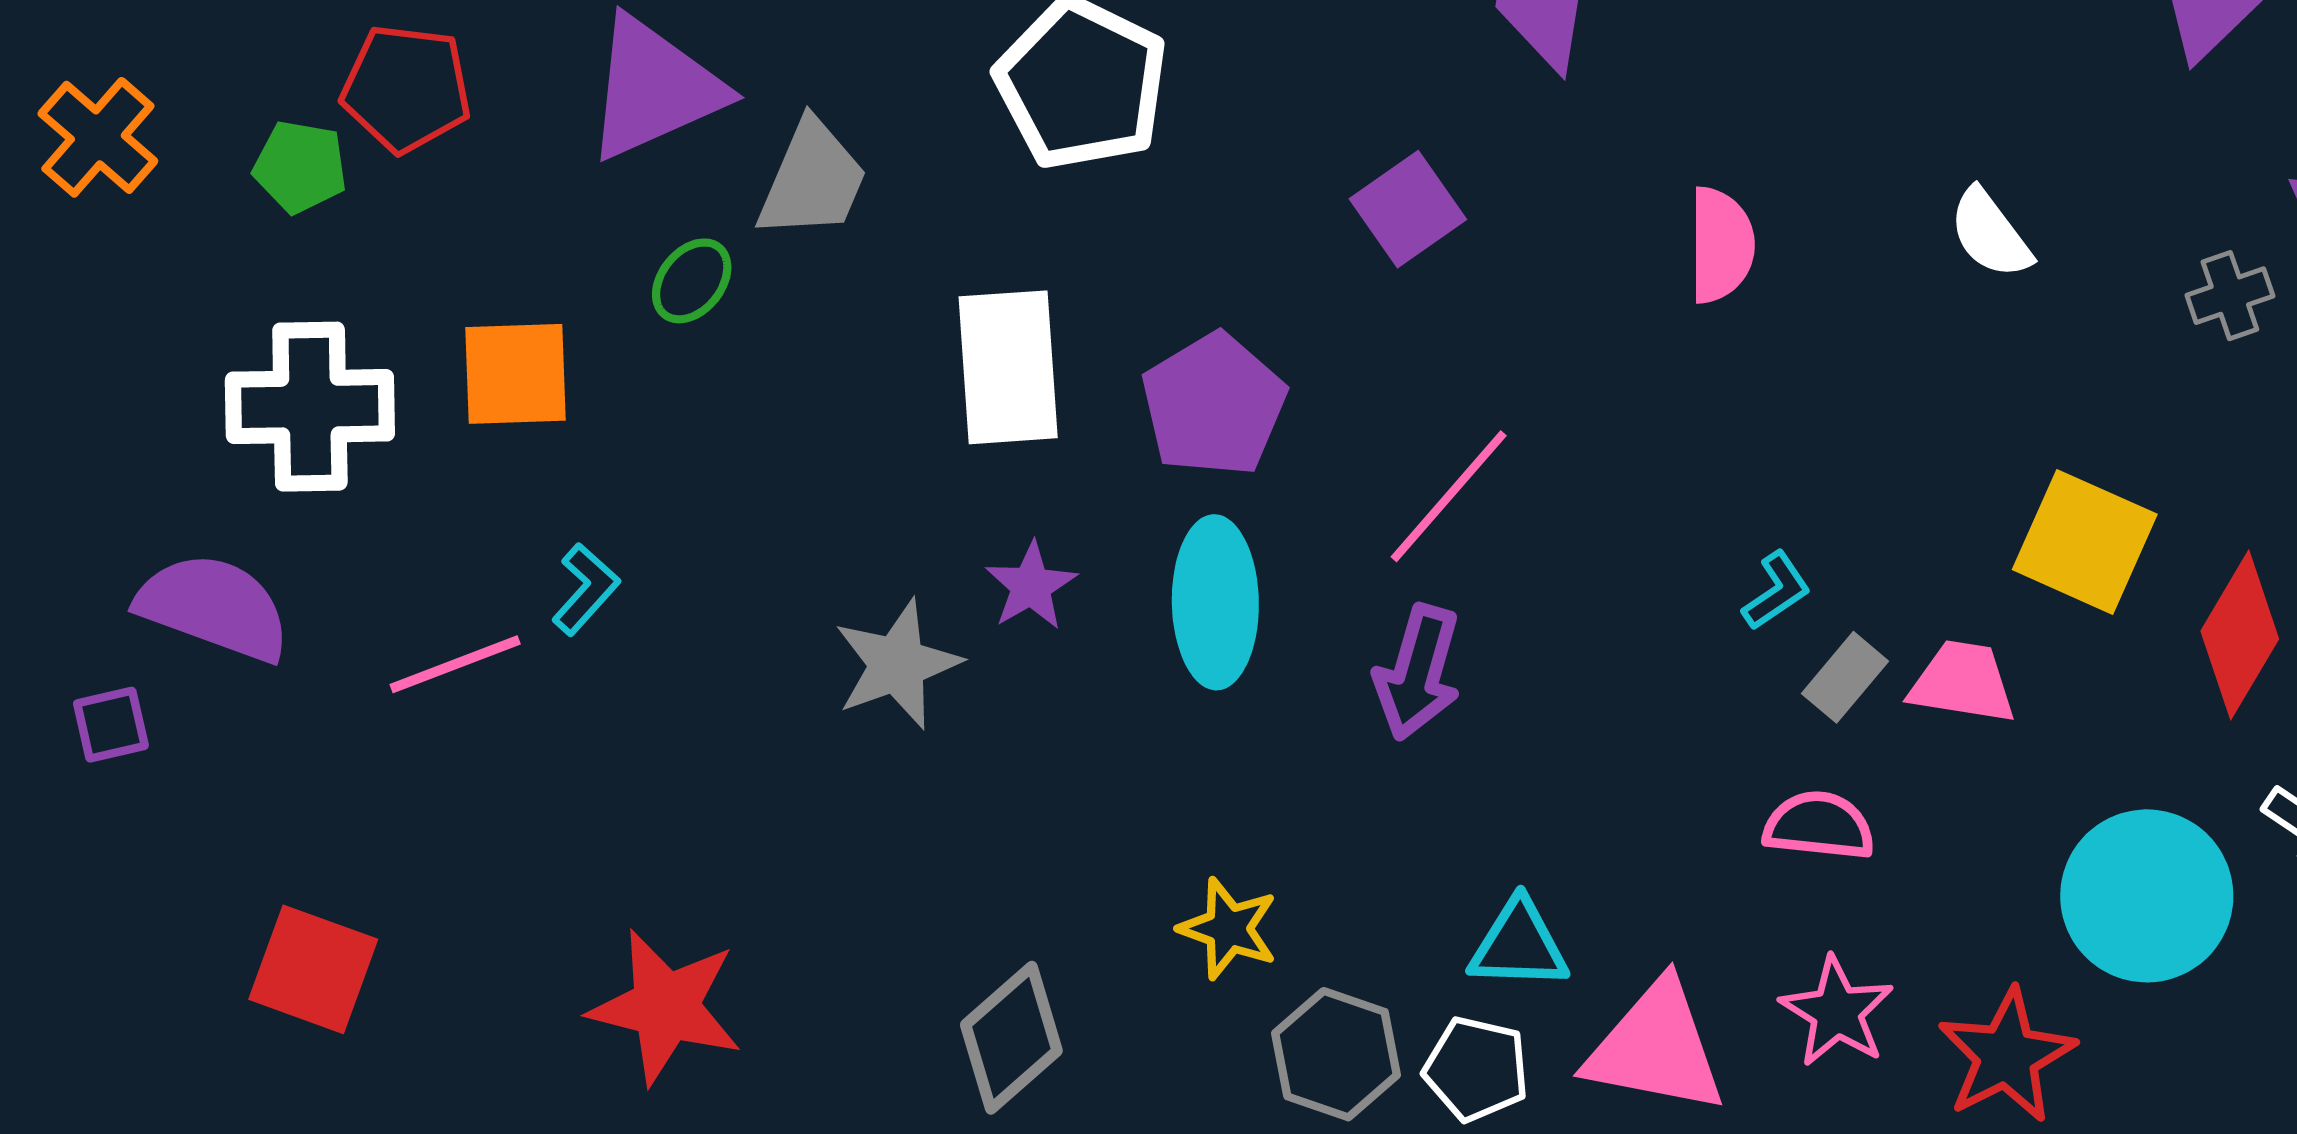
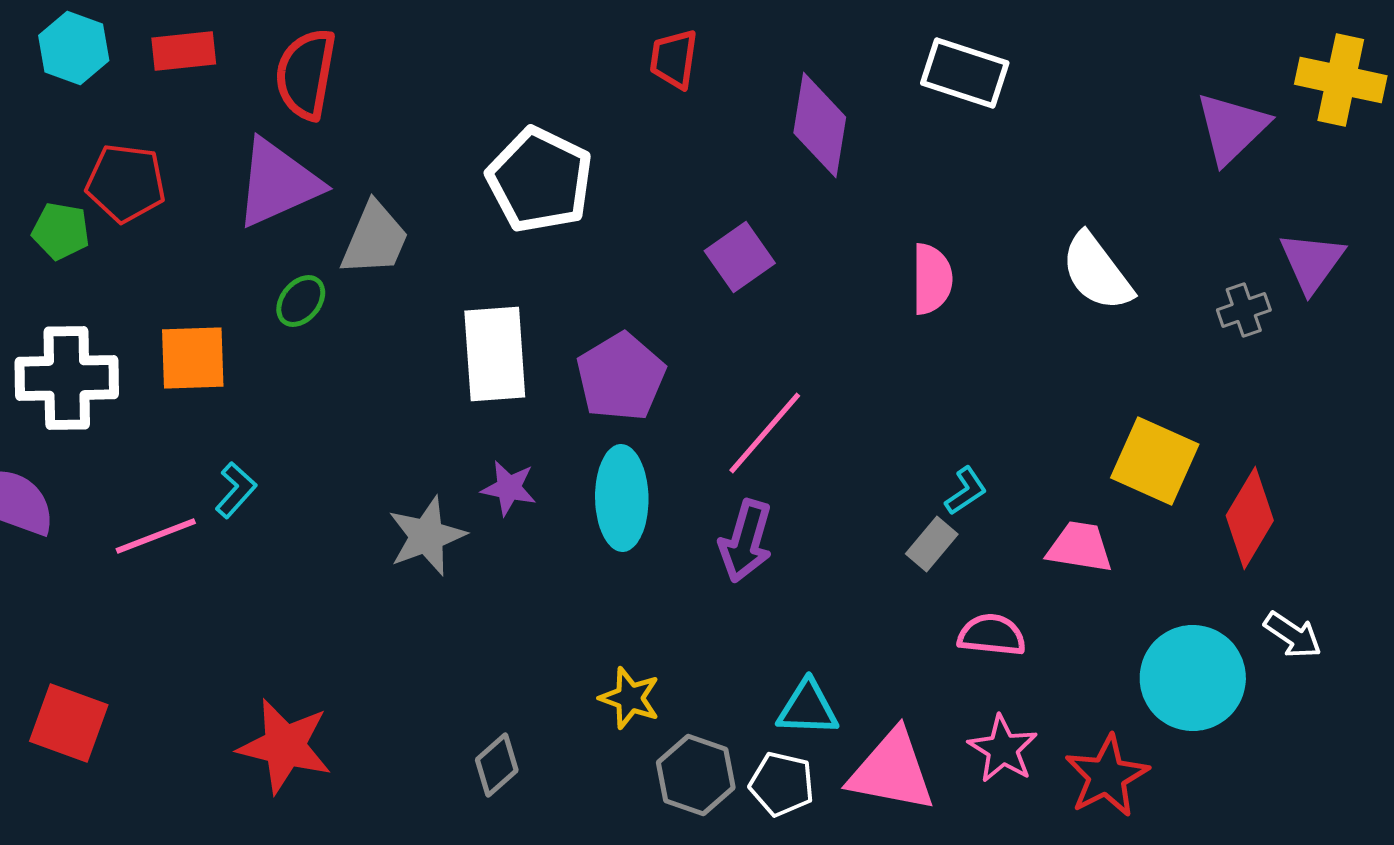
white semicircle: (1990, 234) -> (1097, 272), size x1.4
purple star: (1031, 586) -> (509, 488), turned -30
gray rectangle: (1845, 677) -> (932, 544), moved
gray diamond: (1011, 1038) -> (497, 765), size x0.7

